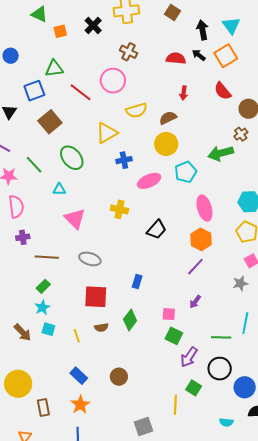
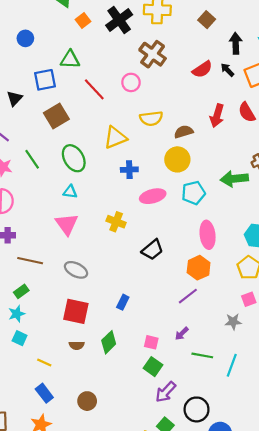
black cross: (93, 25) -> (119, 20), size x1.4
orange square: (60, 31) -> (83, 21), turned -32
brown cross: (128, 52) -> (153, 54), size x1.4
red semicircle: (176, 58) -> (202, 69), turned 132
pink circle: (113, 81) -> (131, 82), size x0.7
red arrow: (184, 93) -> (217, 116), moved, size x1.5
cyan triangle: (59, 189) -> (70, 192), moved
yellow line: (77, 336) -> (44, 363), moved, turned -56
green line: (221, 337) -> (202, 355), moved

